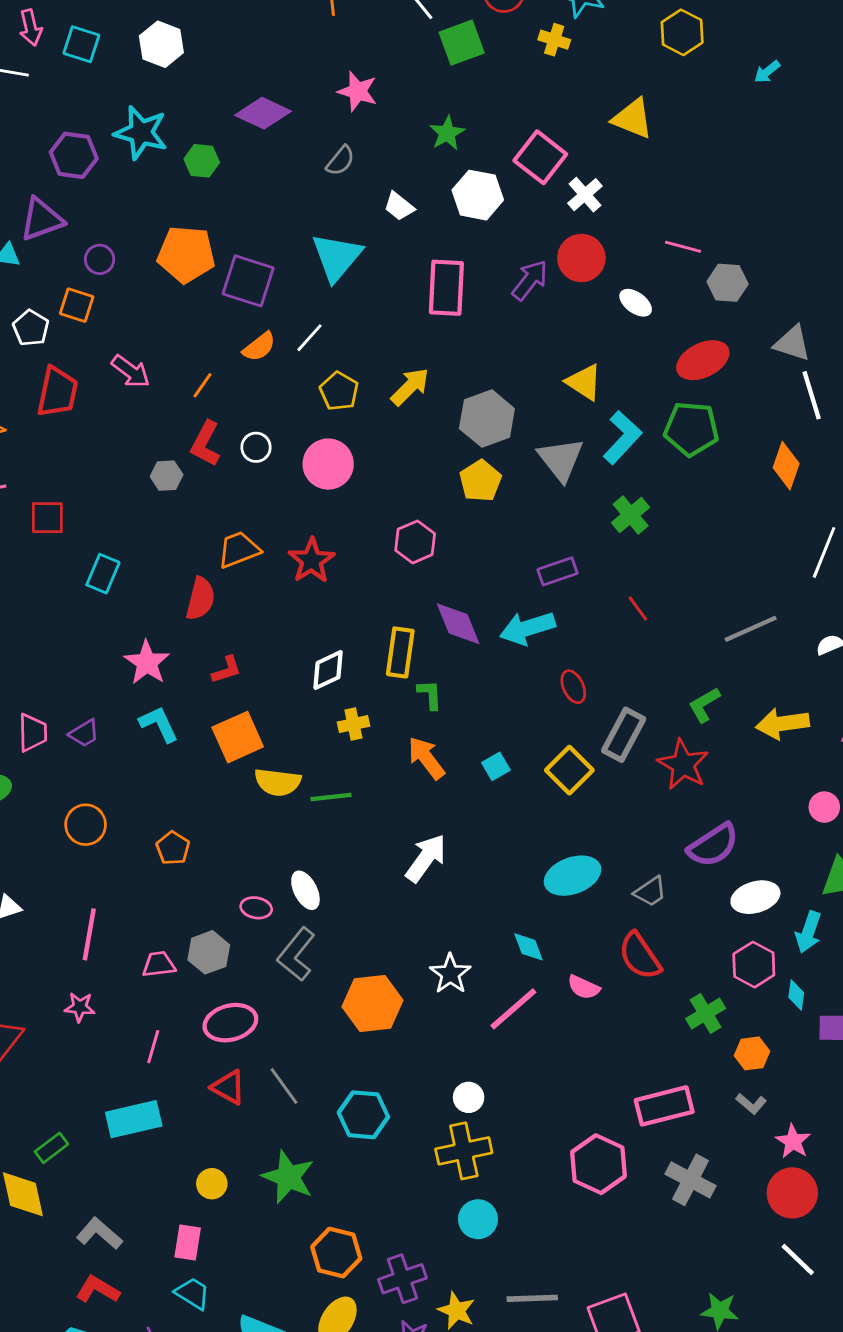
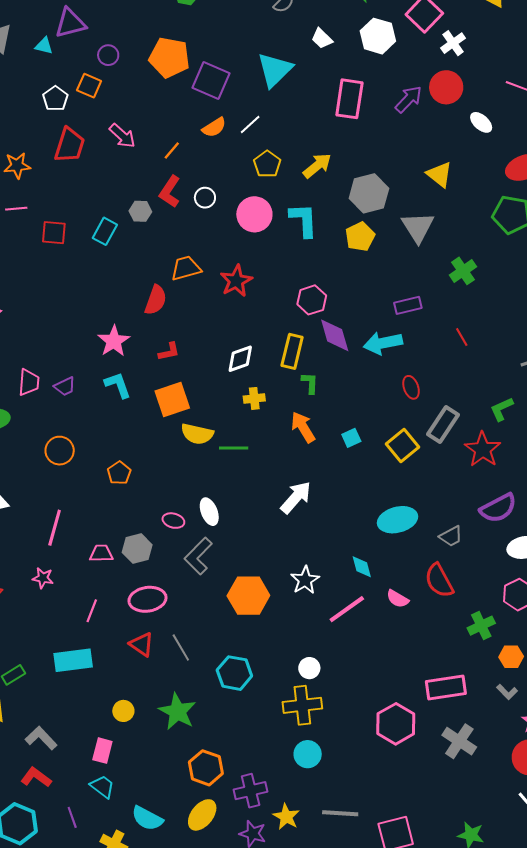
cyan L-shape: (622, 437) -> (304, 220), moved, turned -51
pink hexagon: (415, 542) -> (312, 300), moved
cyan rectangle: (103, 574) -> (105, 231), moved

